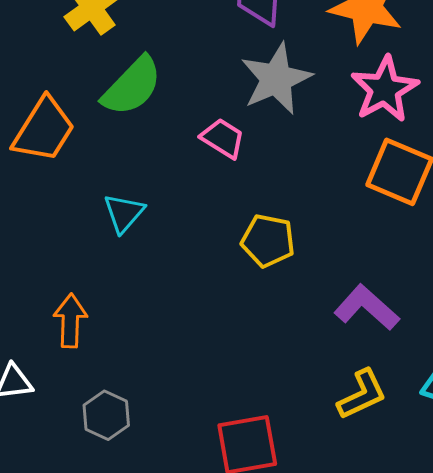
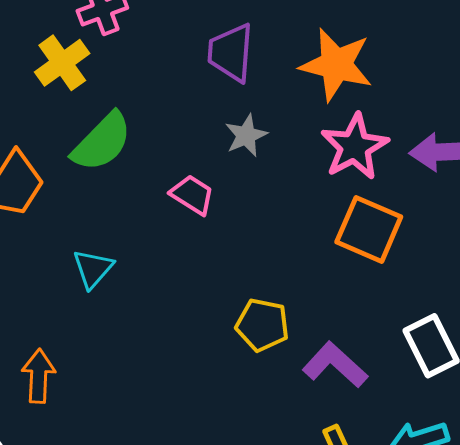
gray star: (276, 79) -> (246, 135), size x0.6
yellow pentagon: (268, 241) -> (262, 325), moved

